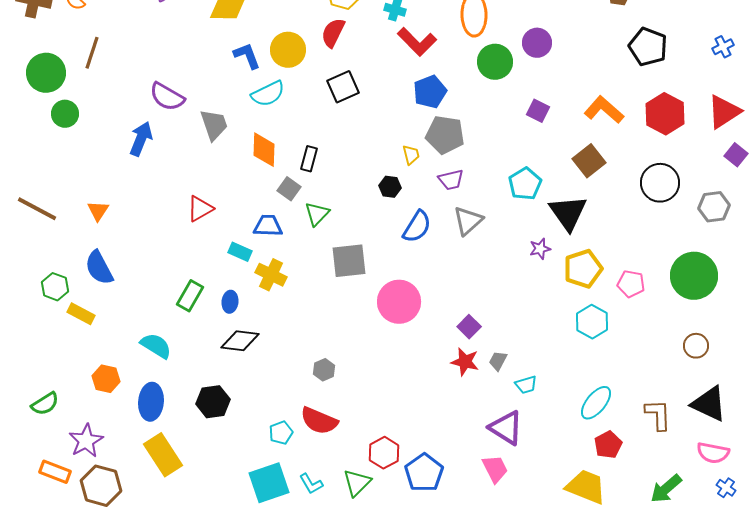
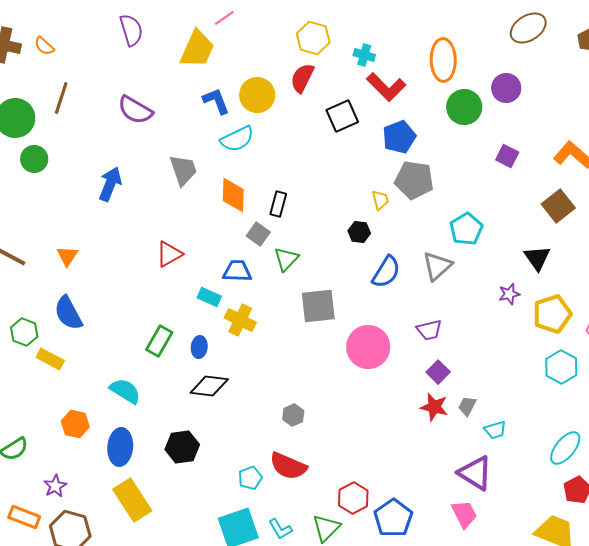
black square: (343, 87) -> (342, 116), moved
purple semicircle: (167, 97) -> (135, 110), moved
purple trapezoid: (451, 180) -> (429, 330), moved
cyan pentagon: (525, 184) -> (466, 229), moved
black triangle: (568, 213) -> (537, 258), size x0.7
purple star: (86, 441) -> (55, 486), size x0.7

